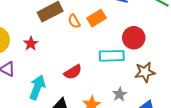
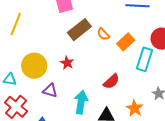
orange rectangle: (97, 18) -> (126, 42), moved
cyan rectangle: (112, 56) -> (144, 59), turned -60

